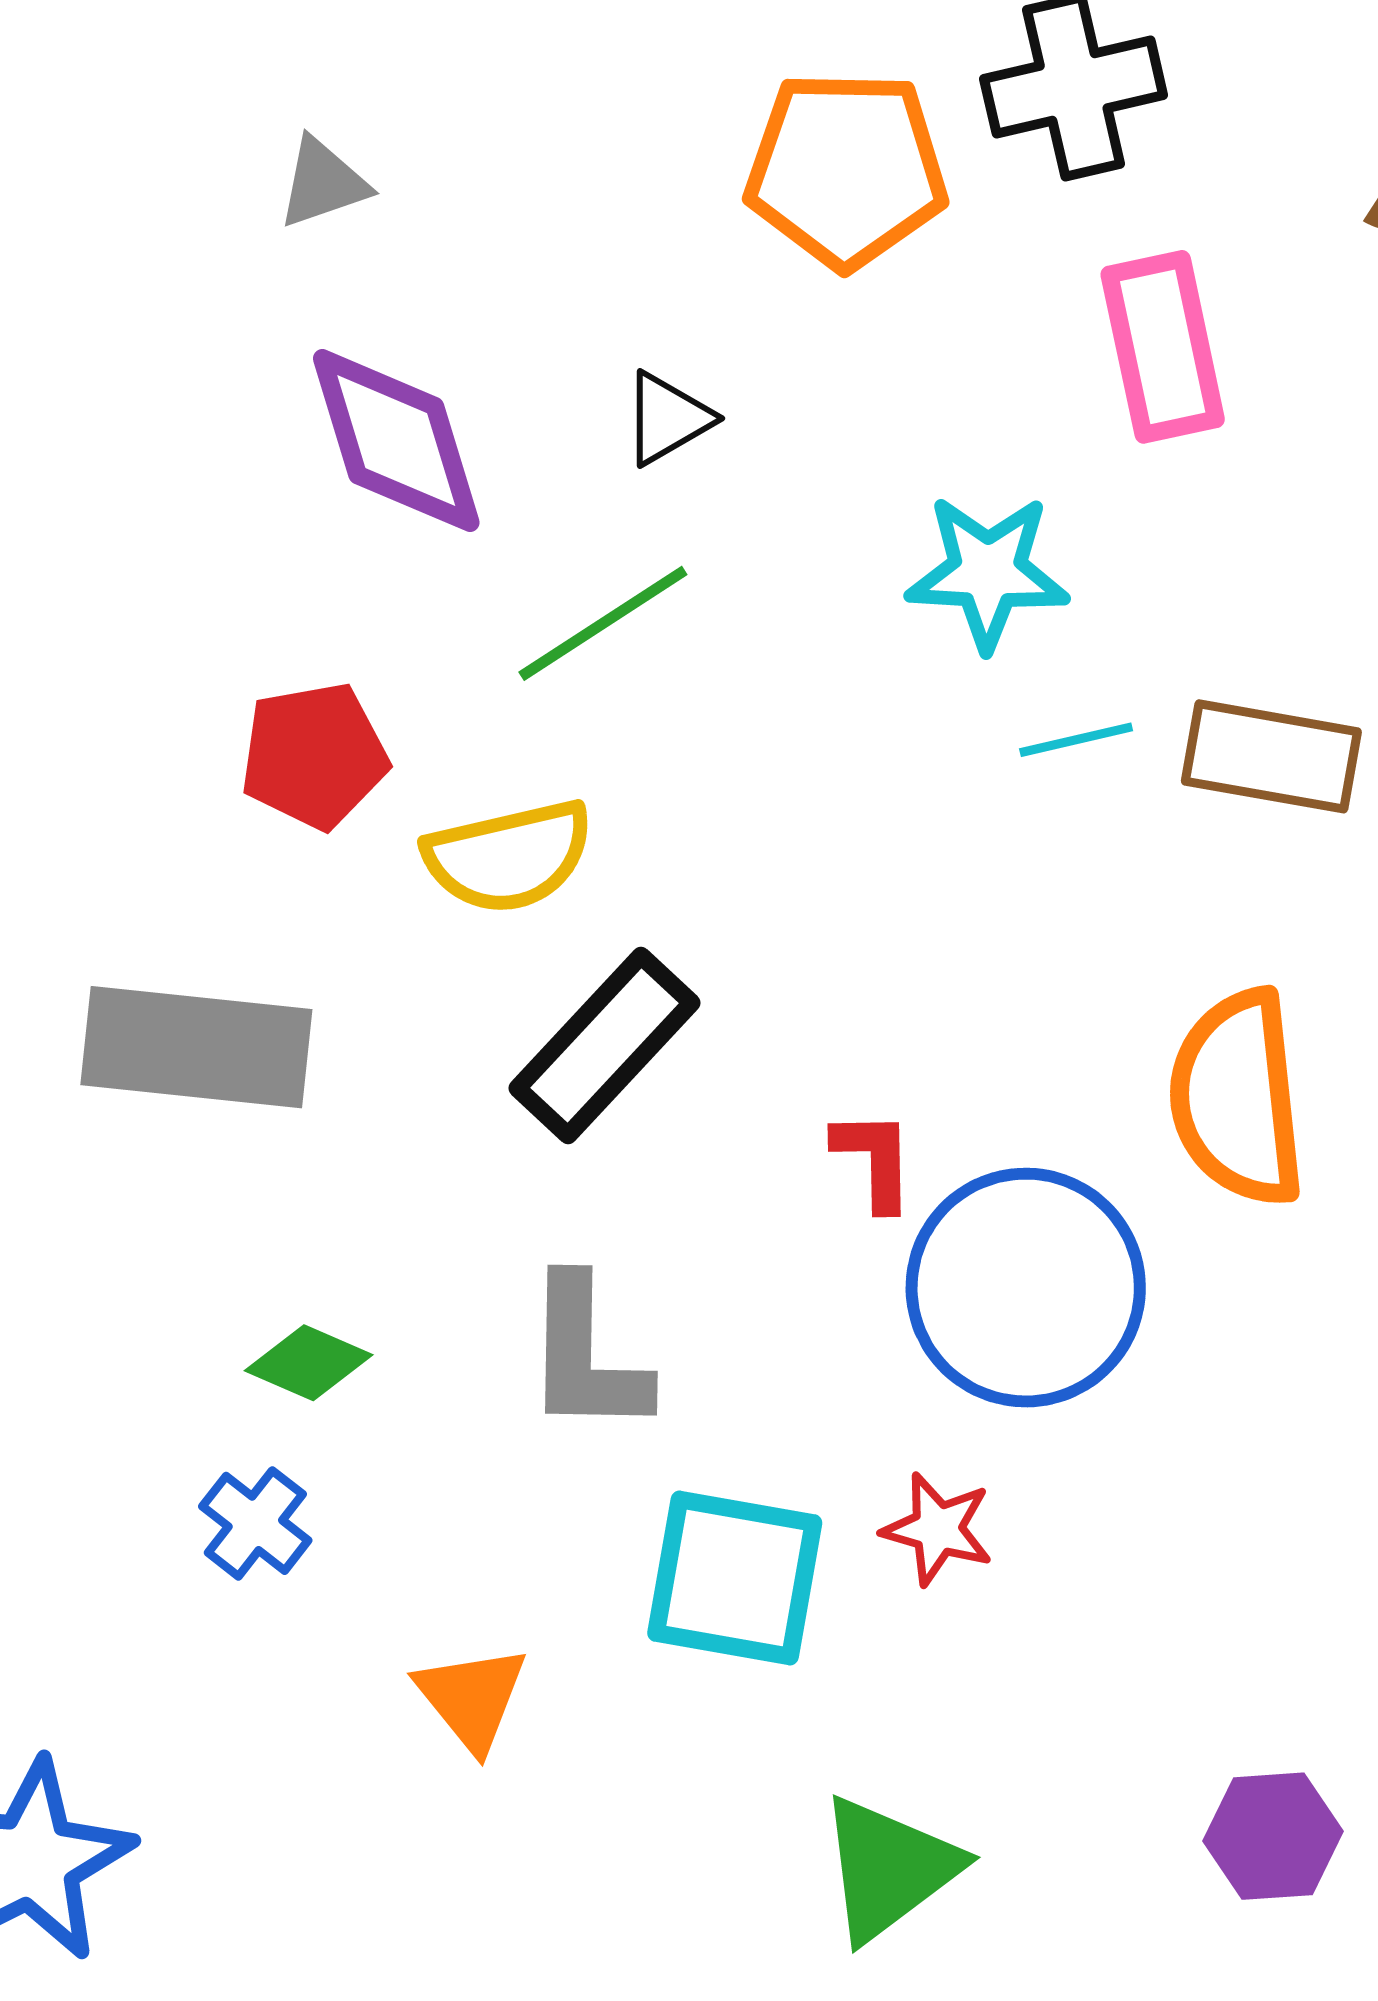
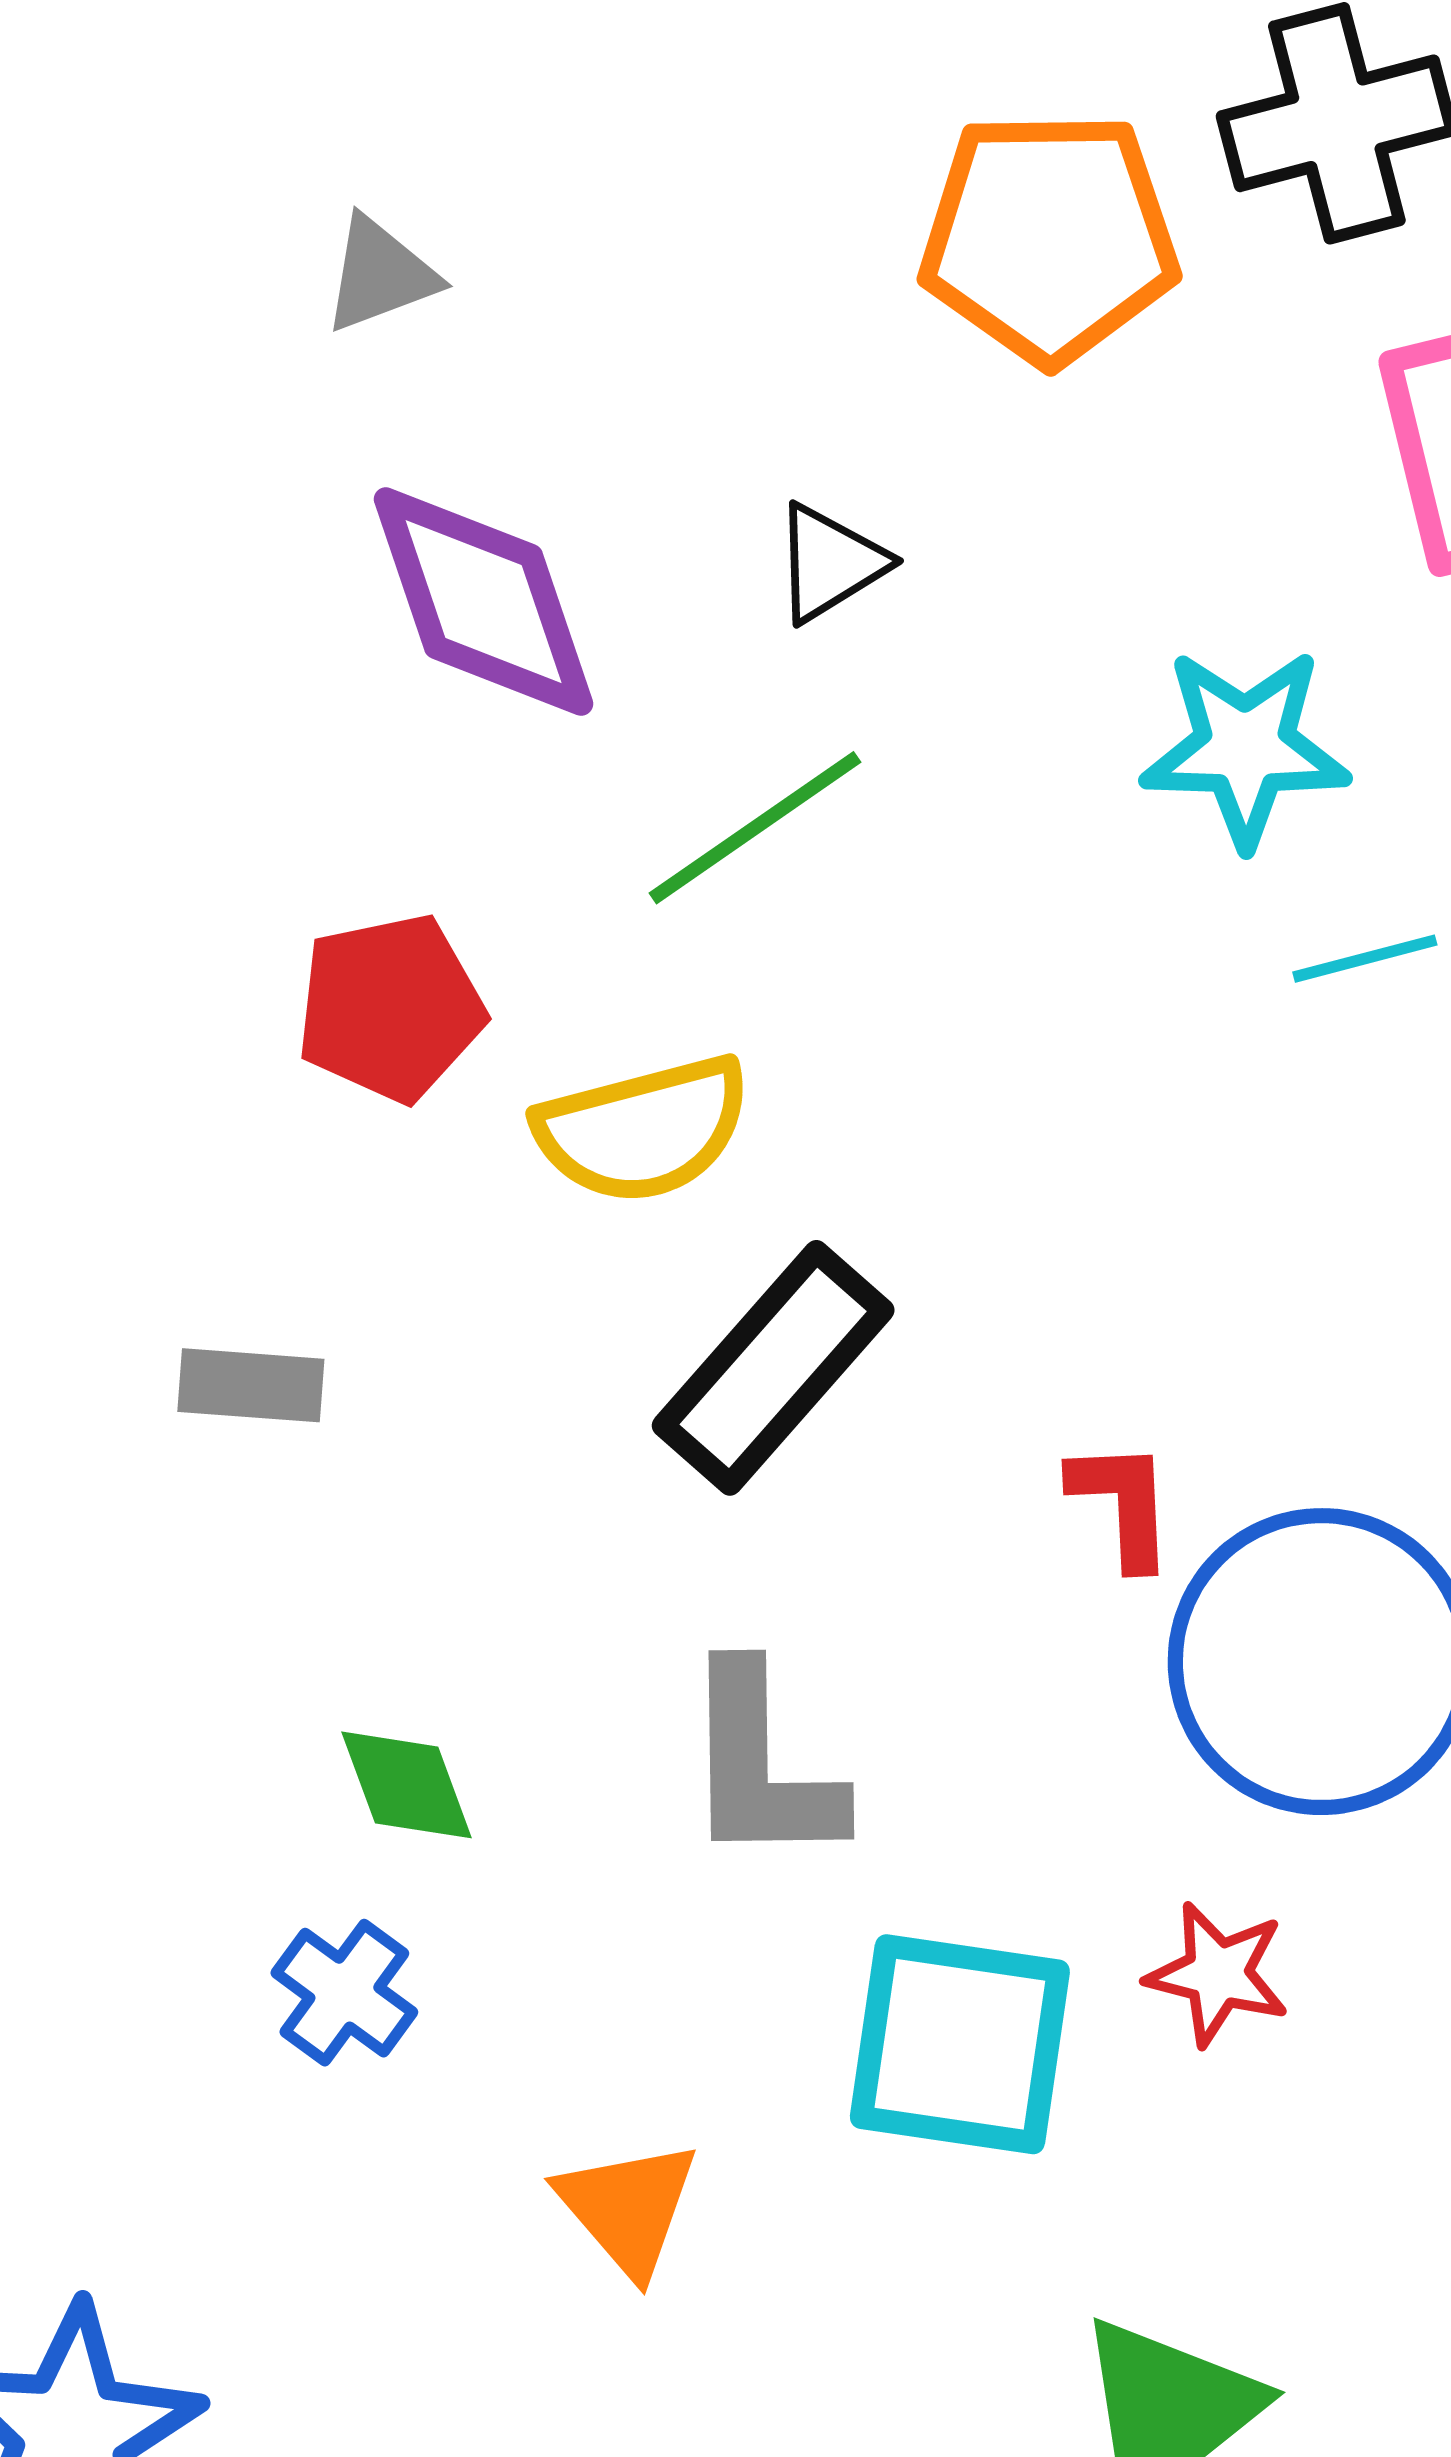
gray rectangle: (196, 1047) -> (251, 1385), size x0.5
green diamond: (309, 1363) -> (407, 1785), turned 48

